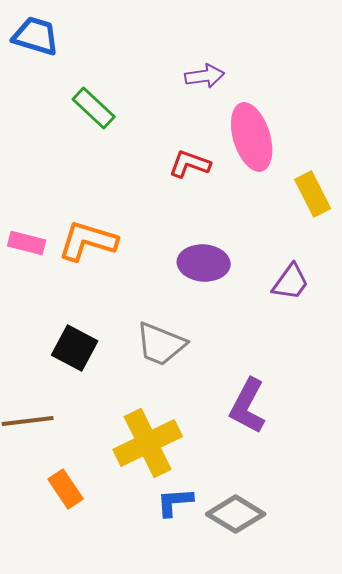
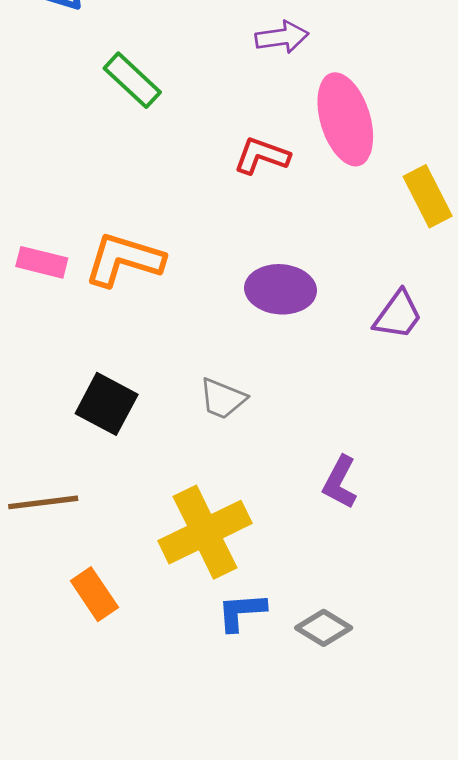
gray trapezoid: (161, 344) -> (223, 399), size x0.7
purple L-shape: (248, 406) -> (340, 482), size x0.7
gray diamond: (236, 514) -> (324, 628), size x0.7

